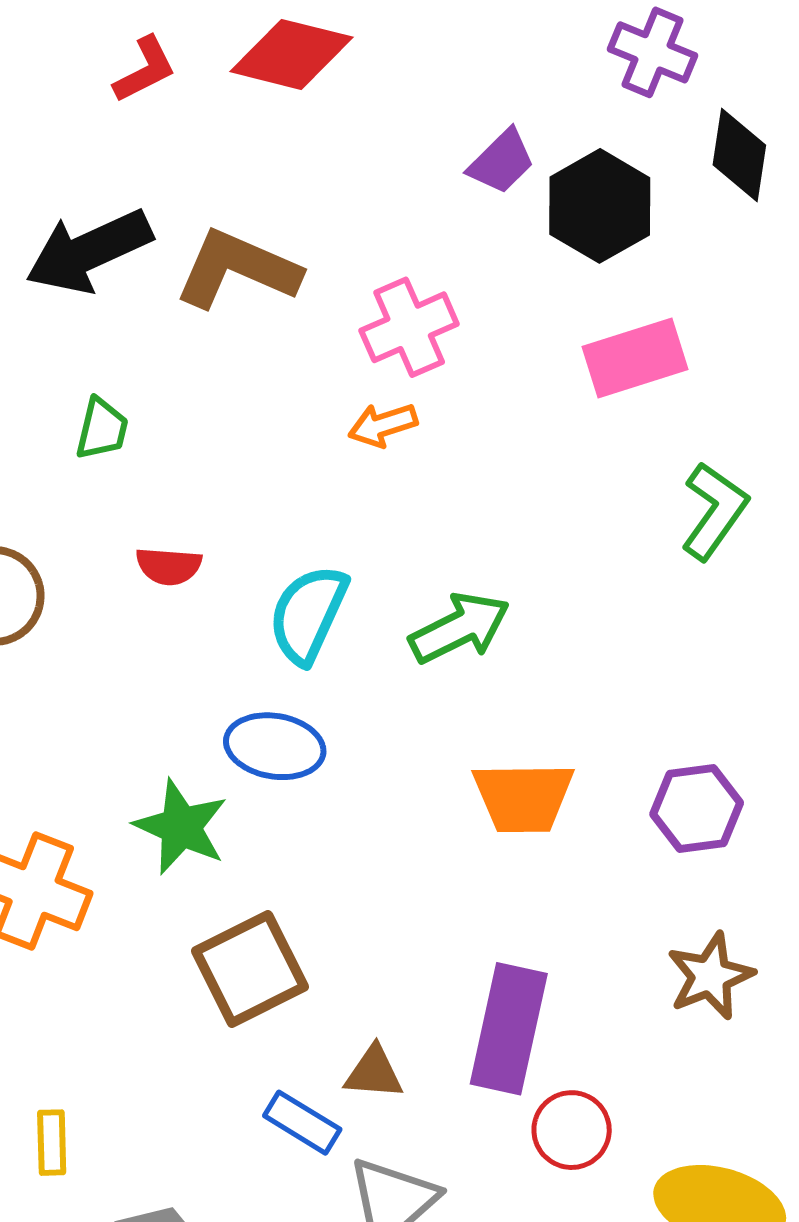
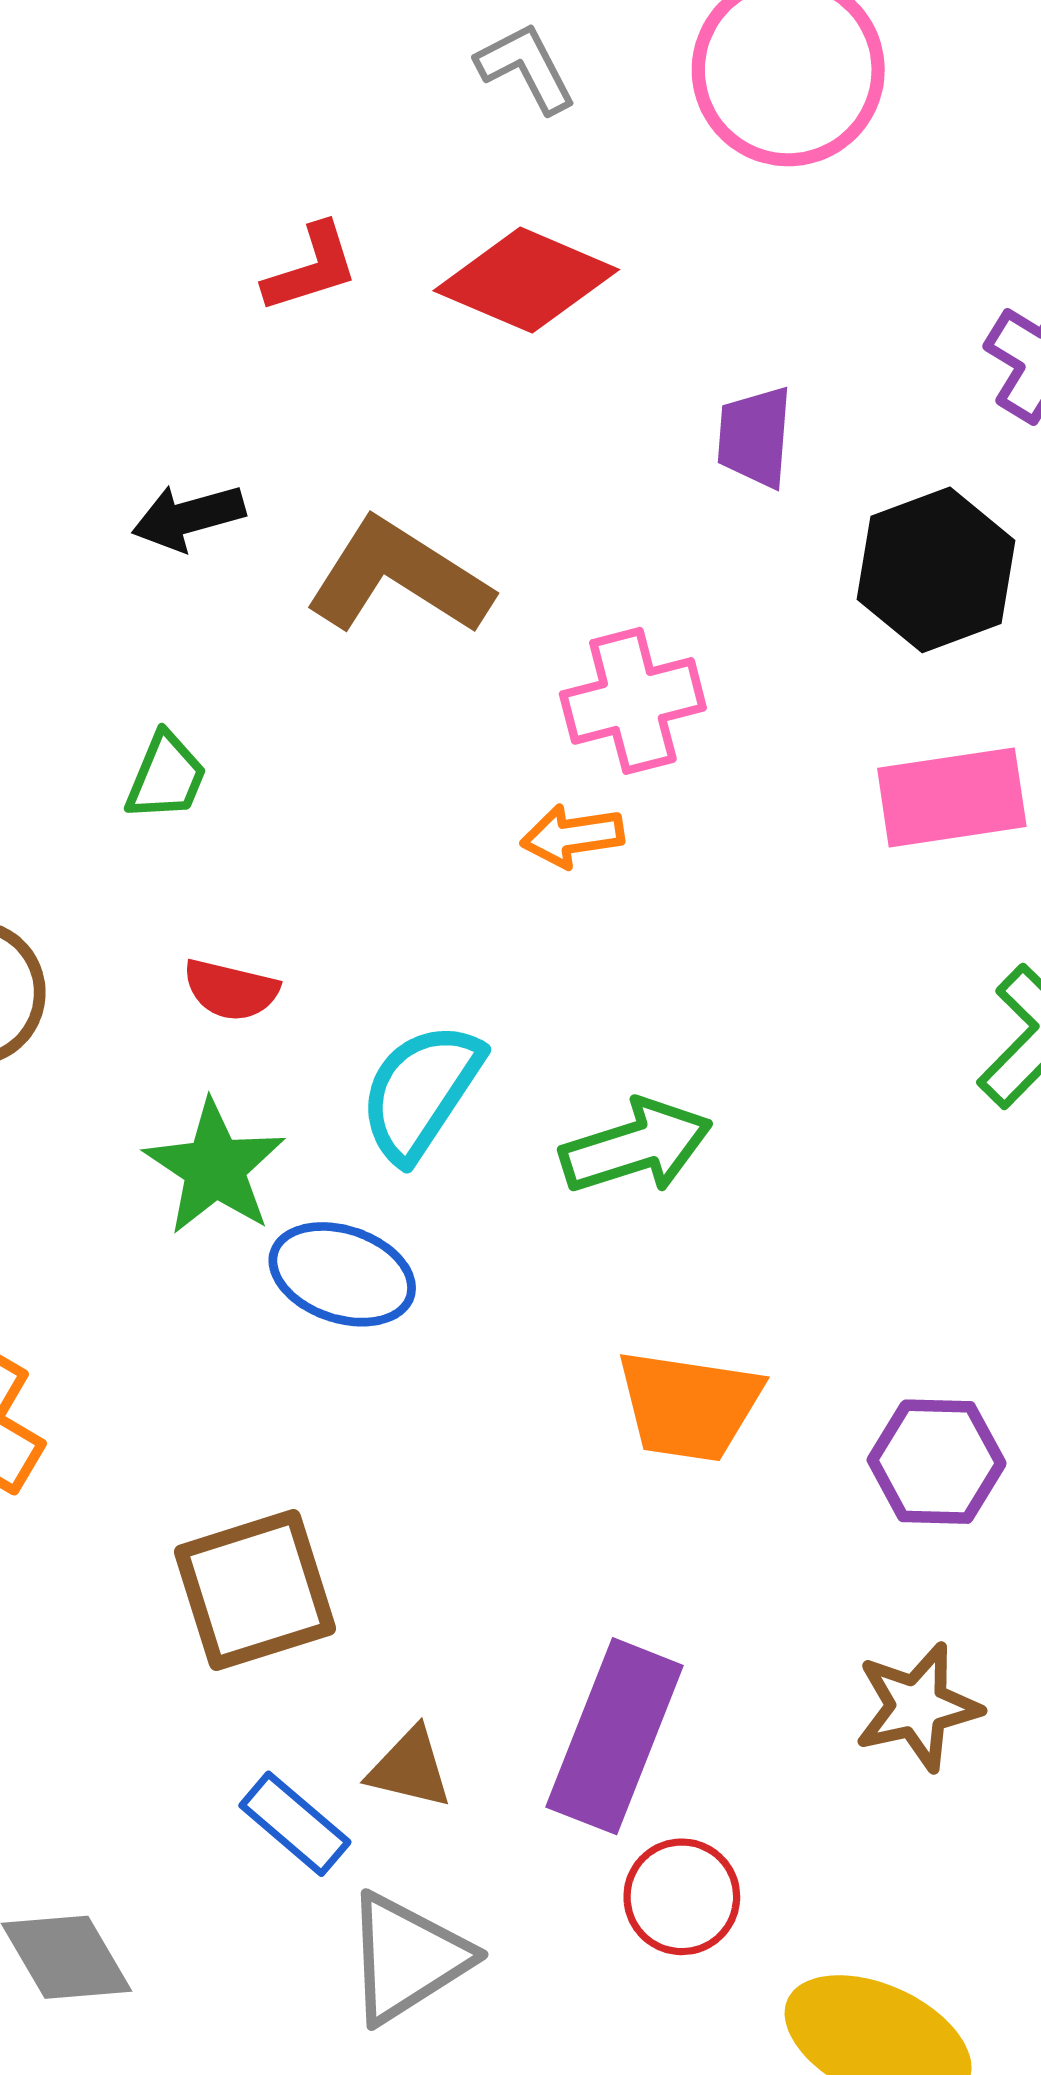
purple trapezoid: (501, 162) -> (755, 437), moved, turned 130
black arrow: (89, 251) -> (188, 517), size x0.6
green star: (181, 827) -> (215, 1168), moved

